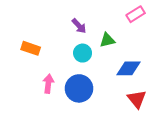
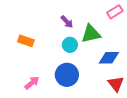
green triangle: (107, 40) -> (91, 34), size x1.5
pink arrow: (48, 84) -> (32, 83), moved, turned 42

